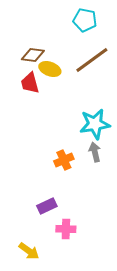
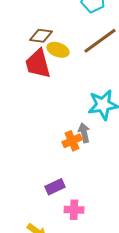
red trapezoid: (30, 83) -> (38, 64), size x1.4
gray arrow: (95, 152) -> (84, 133), moved

